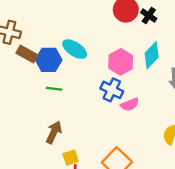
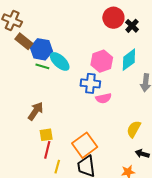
cyan ellipse: (75, 49) -> (60, 61), moved
green line: (54, 89) -> (42, 66), moved
blue cross: (112, 90) -> (90, 83), turned -30

